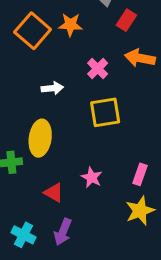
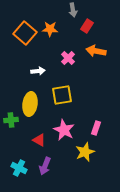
yellow square: (105, 112) -> (62, 95), moved
pink star: (92, 177) -> (64, 130), size x1.5
yellow star: (140, 211) -> (85, 152), moved

